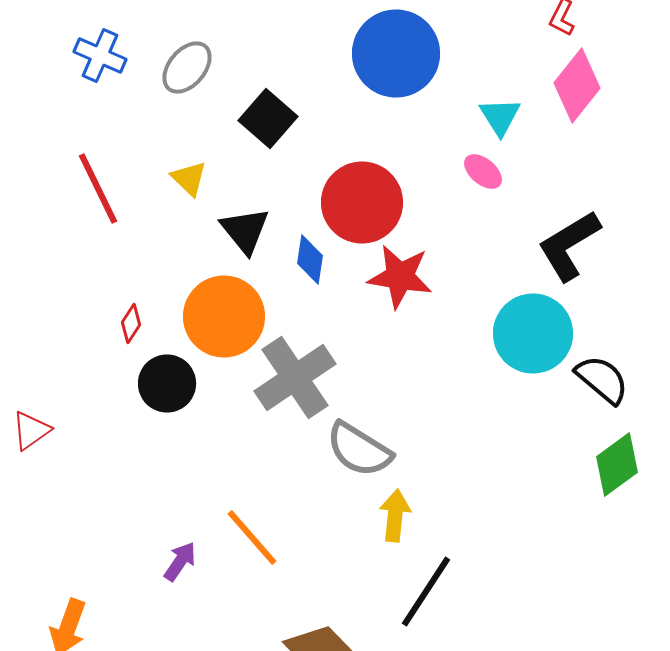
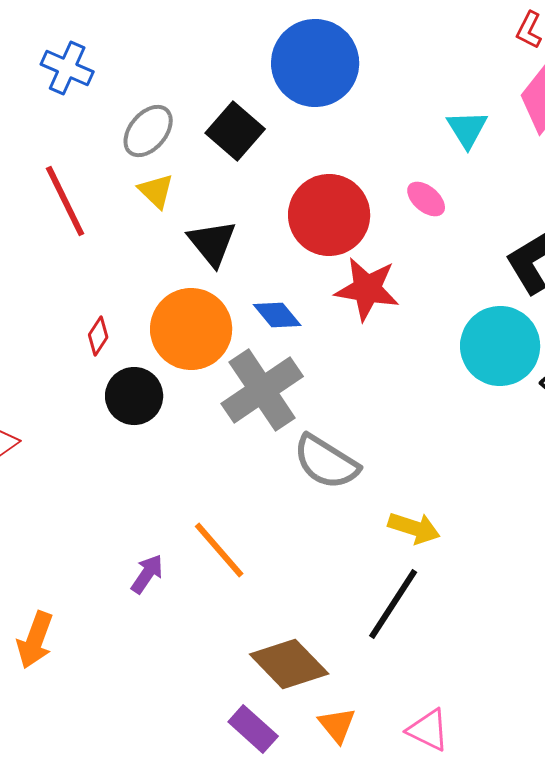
blue circle: (396, 54) -> (315, 63), moved
gray ellipse: (187, 68) -> (148, 131), moved
pink ellipse: (483, 172) -> (426, 199), moved
blue diamond: (310, 260) -> (277, 315), moved, turned -48
yellow arrow: (395, 516) -> (414, 528), moved, turned 102

